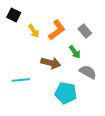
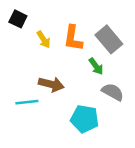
orange L-shape: (57, 30) -> (73, 38), turned 135
gray rectangle: (85, 31) -> (109, 39), size x1.5
brown arrow: (51, 63) -> (51, 84), moved

